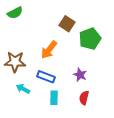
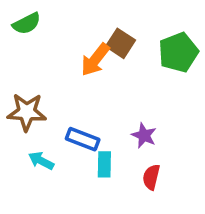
green pentagon: (90, 39) -> (178, 52), moved
orange arrow: (49, 50) -> (95, 60), moved
cyan rectangle: (54, 98) -> (104, 164), moved

